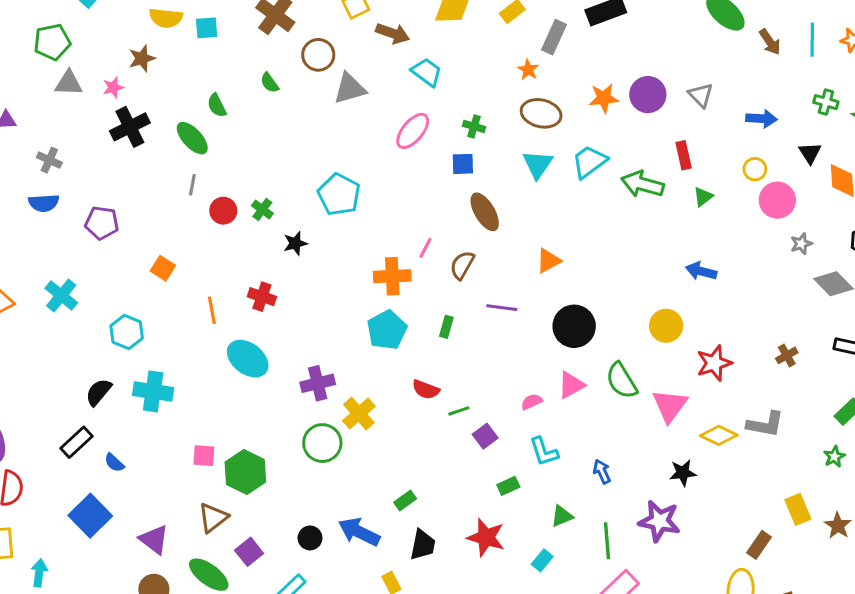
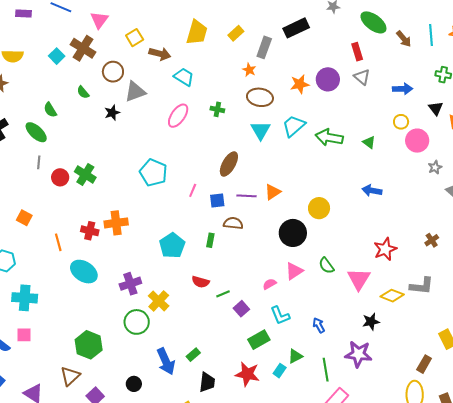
cyan square: (207, 28) -> (57, 56), moved, turned -35
red rectangle: (684, 155) -> (357, 52), moved
blue square: (463, 164) -> (217, 201), moved
cyan pentagon: (339, 195) -> (153, 173), moved
green triangle: (703, 197) -> (369, 142), turned -40
green cross: (262, 209) -> (85, 174), size x1.5
brown ellipse: (485, 212) -> (229, 164), turned 65
black star: (295, 243) -> (112, 113), moved
brown semicircle: (462, 265) -> (233, 223), moved, turned 72
orange cross: (392, 276) -> (116, 223), moved
purple line: (502, 308) -> (246, 196), moved
yellow circle: (666, 326) -> (319, 208), moved
green semicircle: (622, 381) -> (326, 266), size x0.7
pink square: (204, 456) -> (24, 335), moved
green rectangle: (508, 486) -> (259, 340), size x1.5
blue arrow: (359, 532) -> (166, 361), moved, turned -136
cyan rectangle: (542, 560) -> (280, 371), moved

